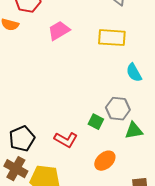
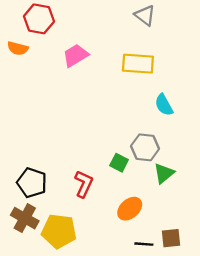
green triangle: (134, 131) -> (164, 173), turned -30
black pentagon: (22, 139) -> (32, 183), turned -30
red L-shape: (66, 140) -> (84, 184), turned -95

